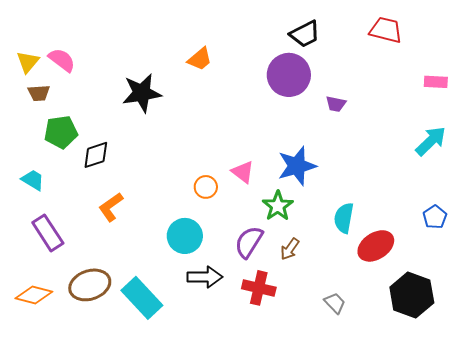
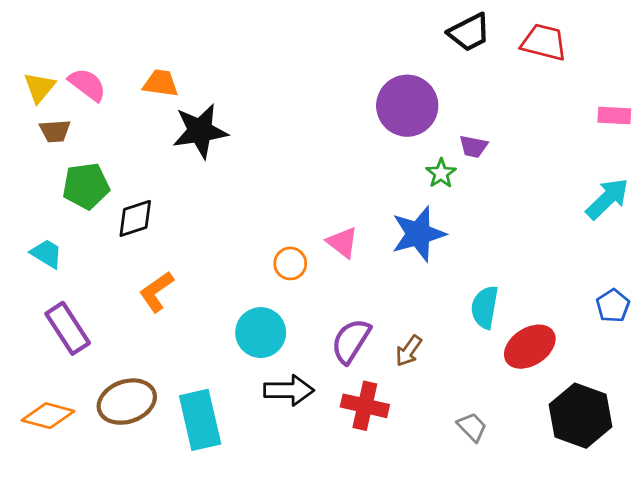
black trapezoid: (305, 34) -> (469, 32), moved
orange trapezoid: (200, 59) -> (161, 83), moved, turned -132
green star: (278, 206) -> (441, 173), moved, size x0.7
cyan rectangle: (142, 298) -> (200, 420), turned 30

